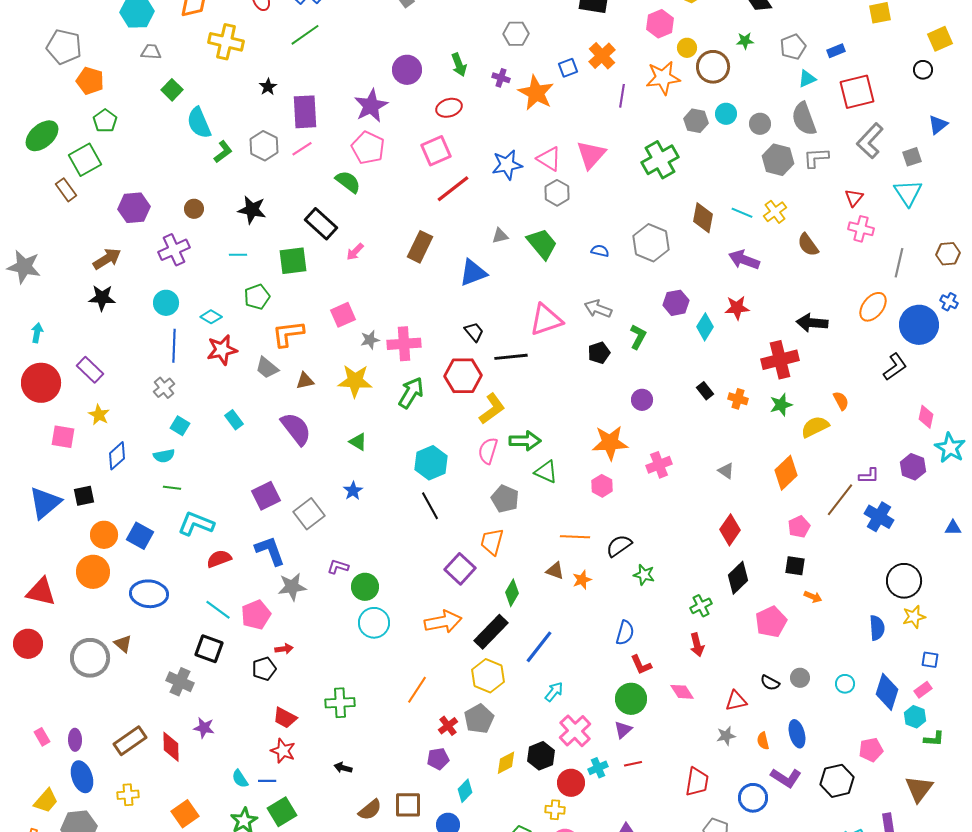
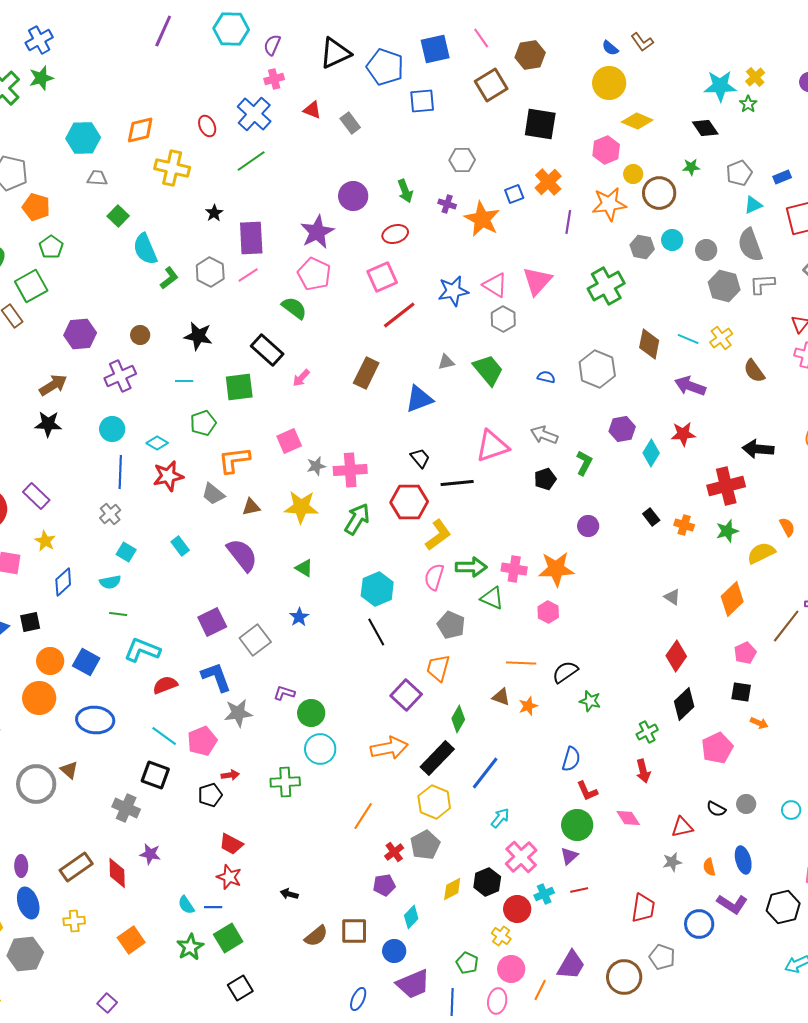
pink cross: (659, 465) -> (514, 569), moved, turned 30
green cross: (340, 703) -> (285, 782), moved
yellow cross: (555, 810) -> (501, 936), turned 30

